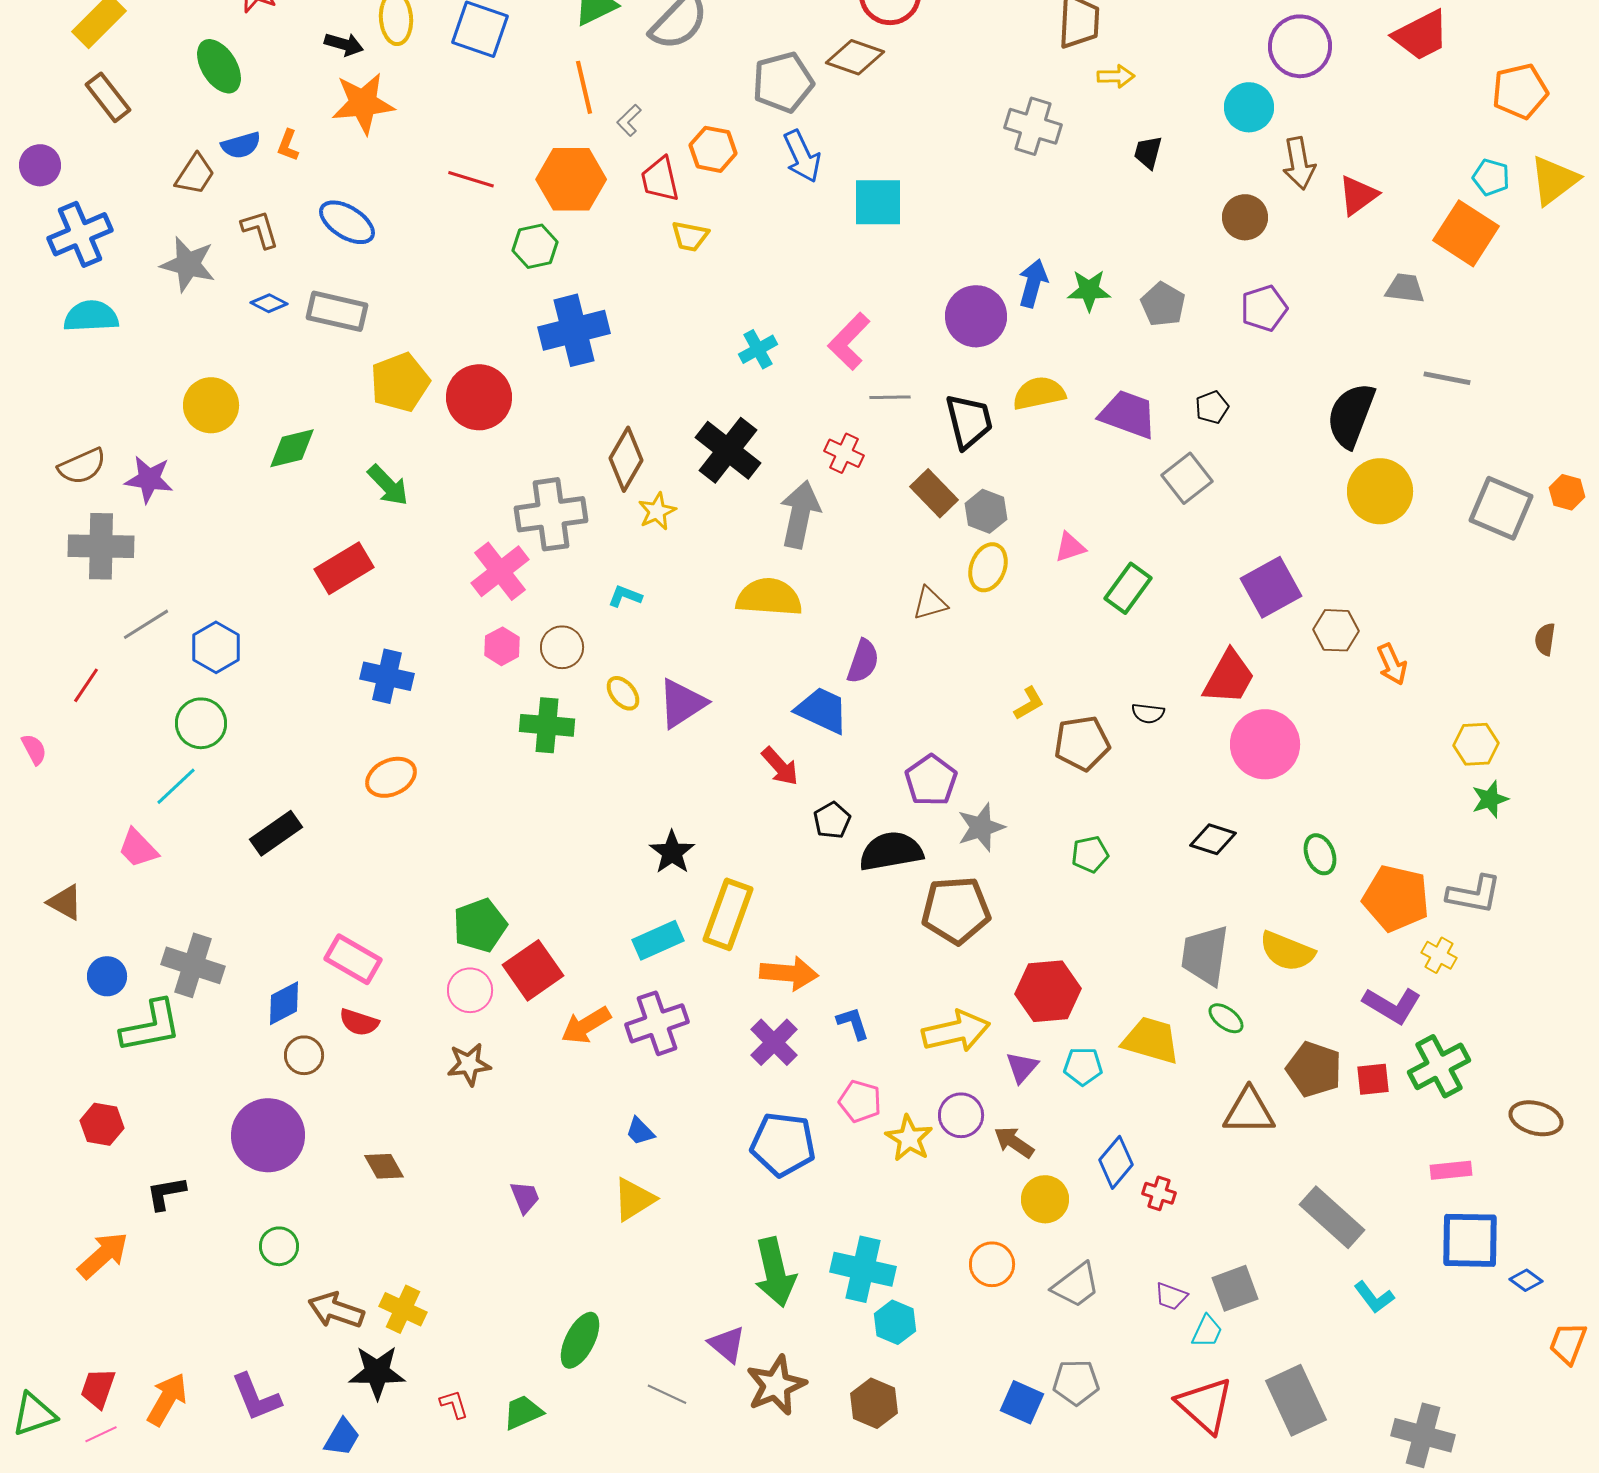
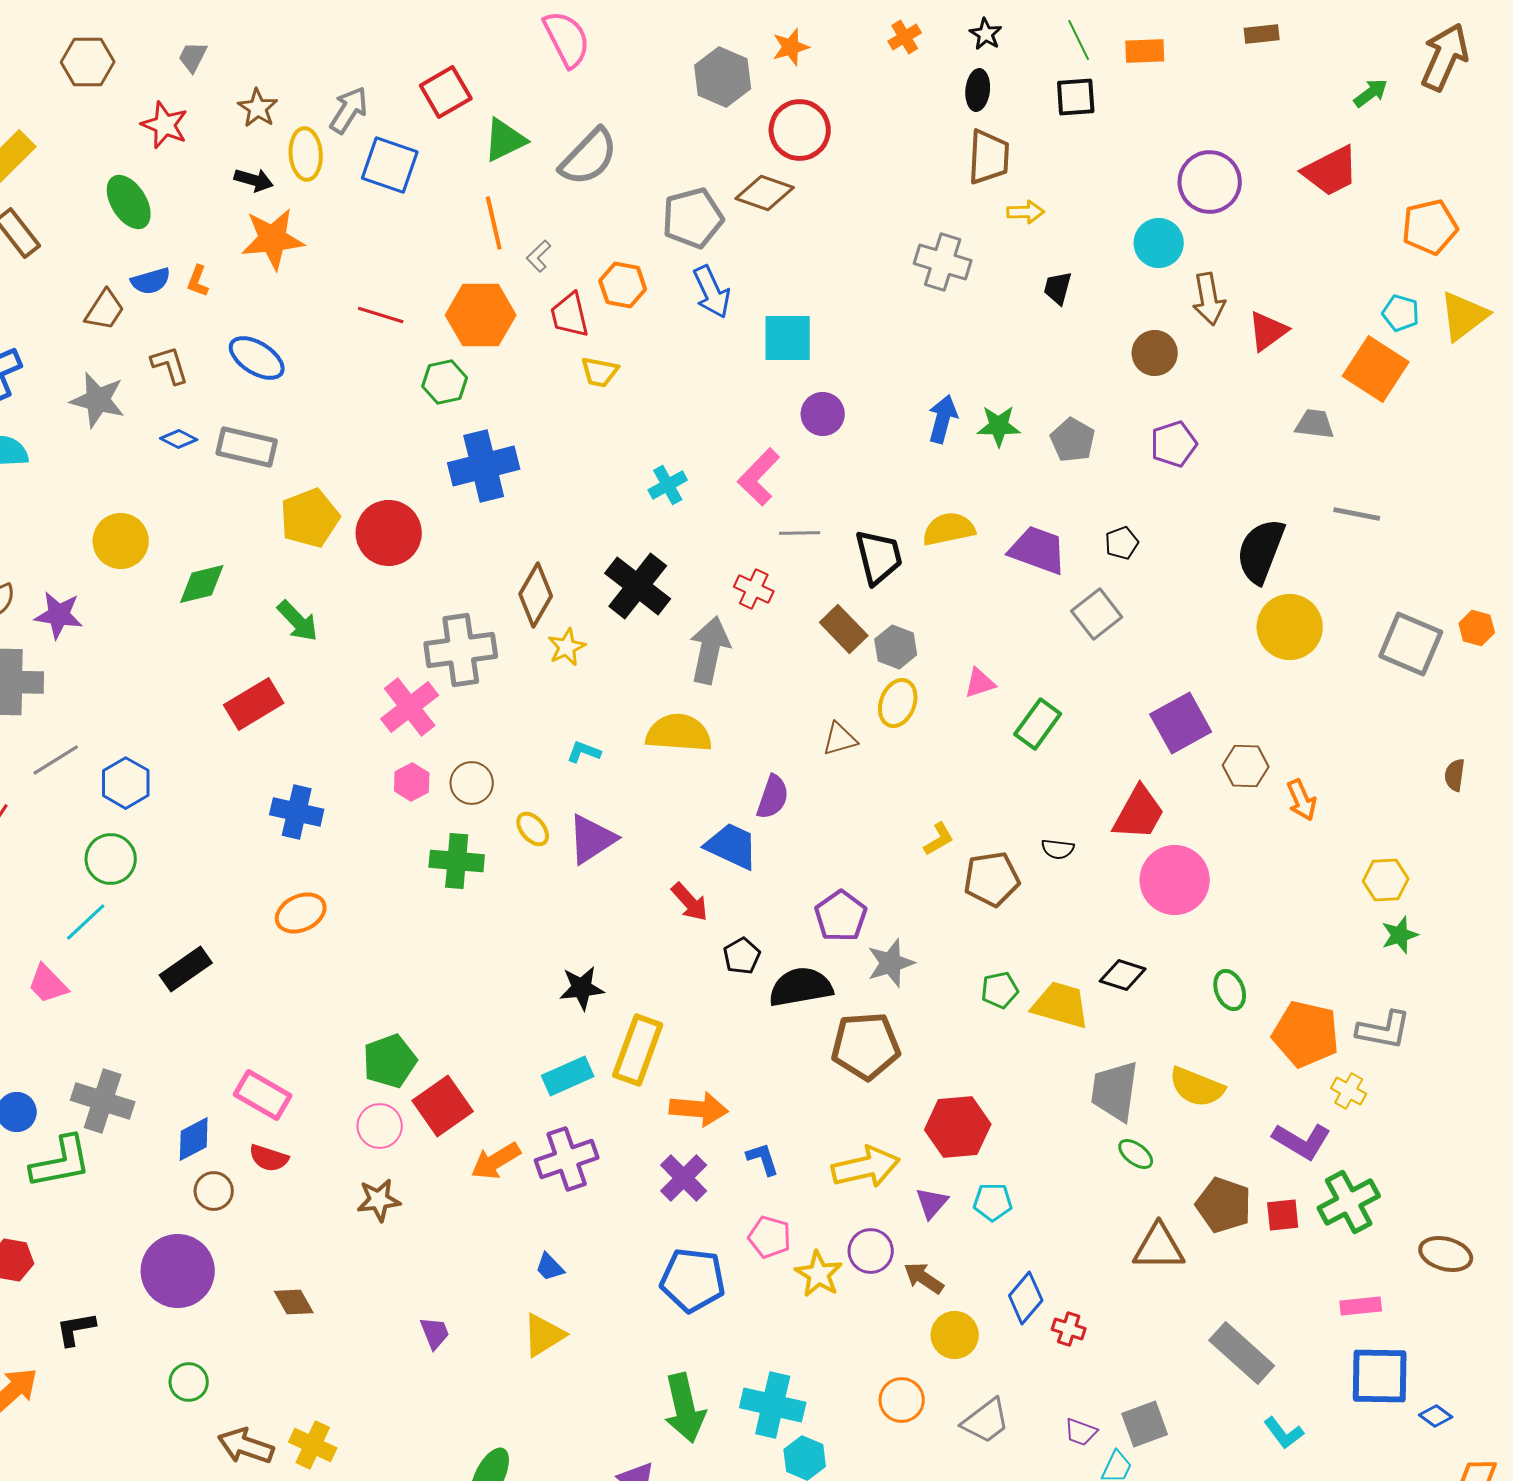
purple circle: (976, 316) -> (823, 414), moved, size x0.7
cyan L-shape: (625, 596) -> (584, 752), moved
black star: (672, 852) -> (582, 988), turned 30
yellow trapezoid: (1151, 1040) -> (1061, 1005), moved

